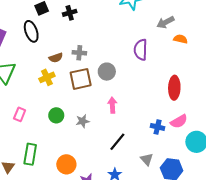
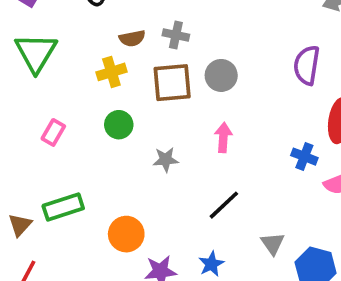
purple semicircle: (141, 50) -> (307, 65), moved
green circle: (56, 115) -> (119, 125), moved
blue cross: (158, 127) -> (304, 157), moved
green rectangle: (30, 154) -> (63, 207), turned 55

